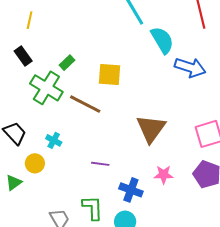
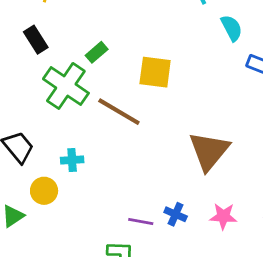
cyan semicircle: (162, 40) -> (232, 28), size x0.7
cyan cross: (54, 140) -> (72, 160), turned -35
purple line: (100, 164) -> (141, 221), moved
blue cross: (131, 190) -> (176, 214), moved, size x0.7

